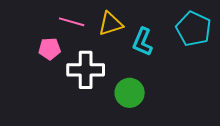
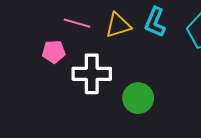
cyan L-shape: (143, 42) -> (155, 22), moved

